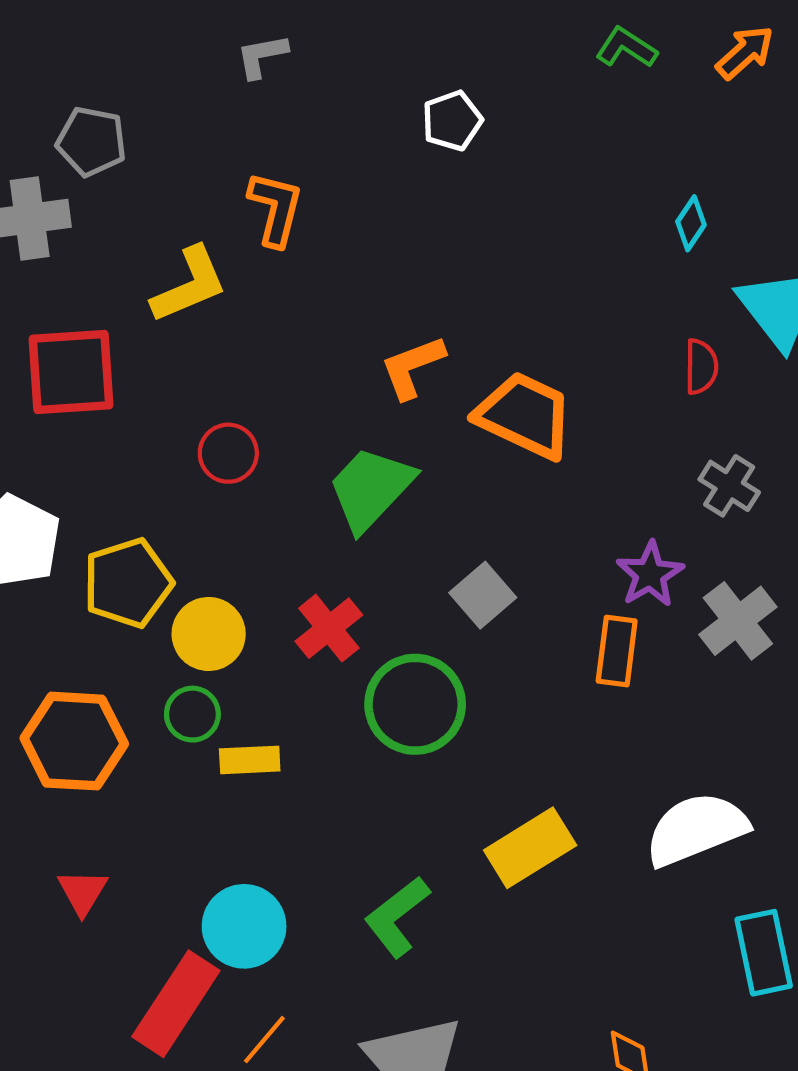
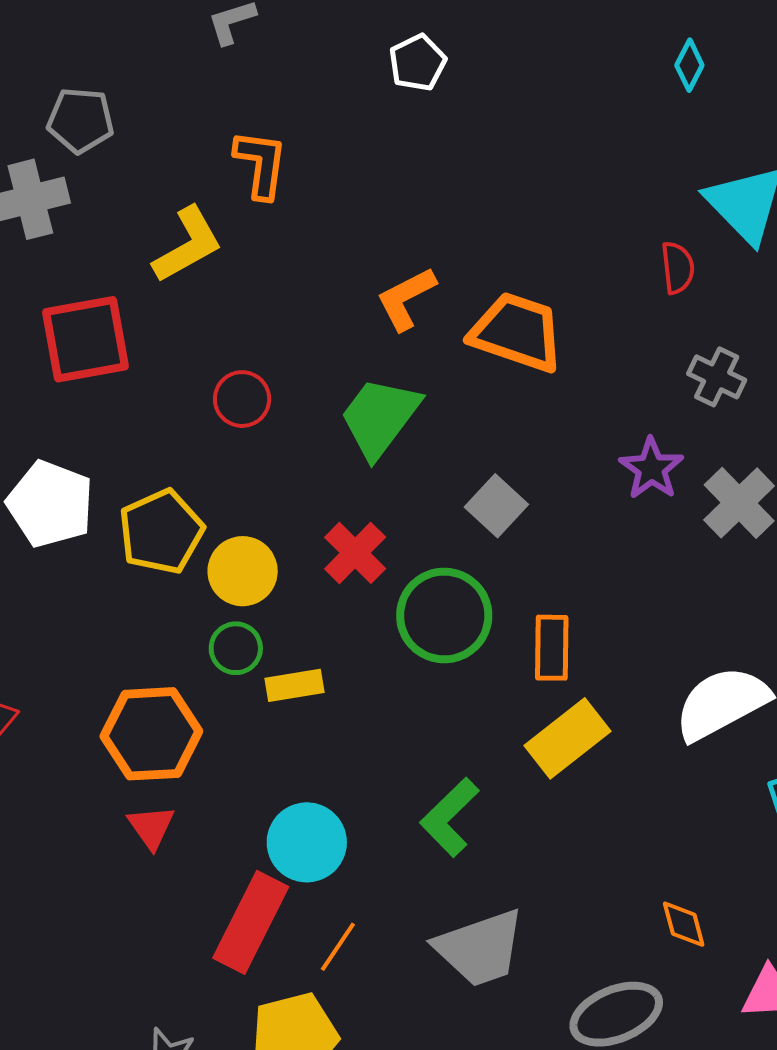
cyan diamond: (691, 223) -> (689, 65), moved
orange rectangle: (617, 651) -> (552, 648), moved
orange hexagon: (74, 741) -> (151, 734), moved

